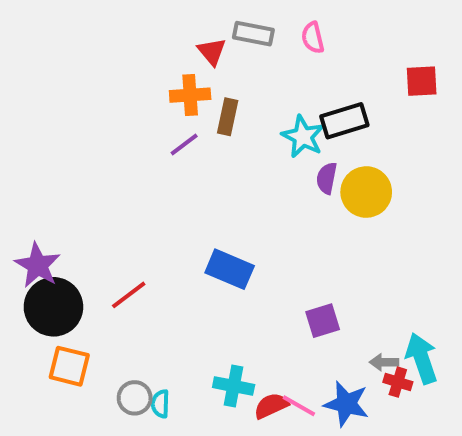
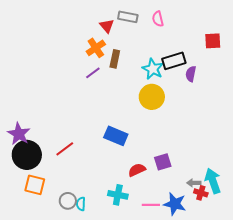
orange cross: (190, 95) -> (96, 48), turned -30
purple semicircle: (327, 178) -> (191, 74), moved
yellow circle: (366, 192) -> (152, 97), moved
red semicircle: (271, 406) -> (137, 170), moved
pink line: (299, 406) -> (151, 205), turned -30

